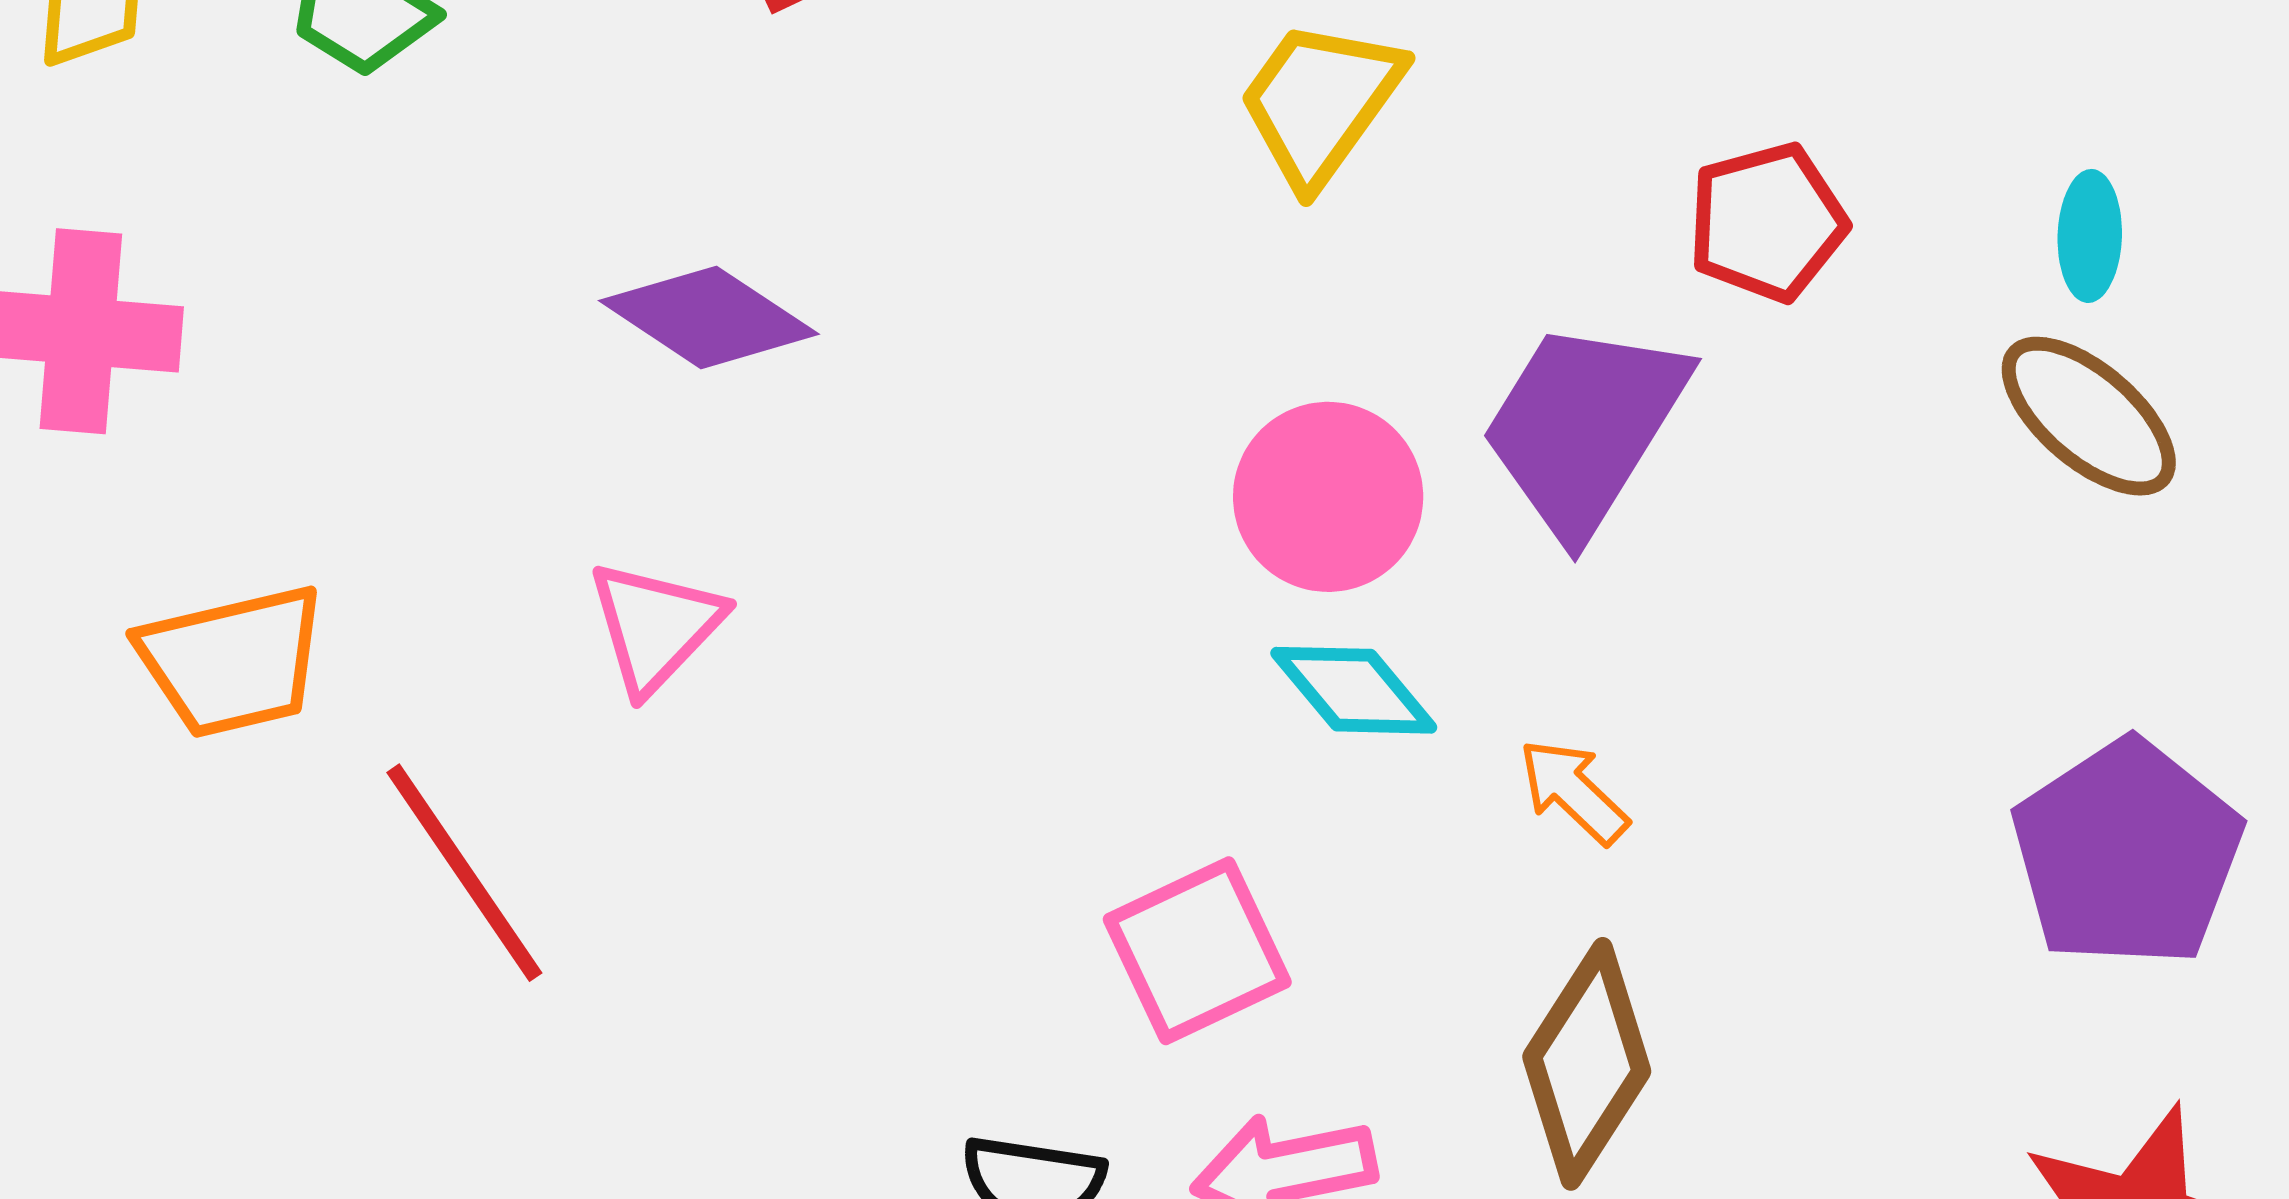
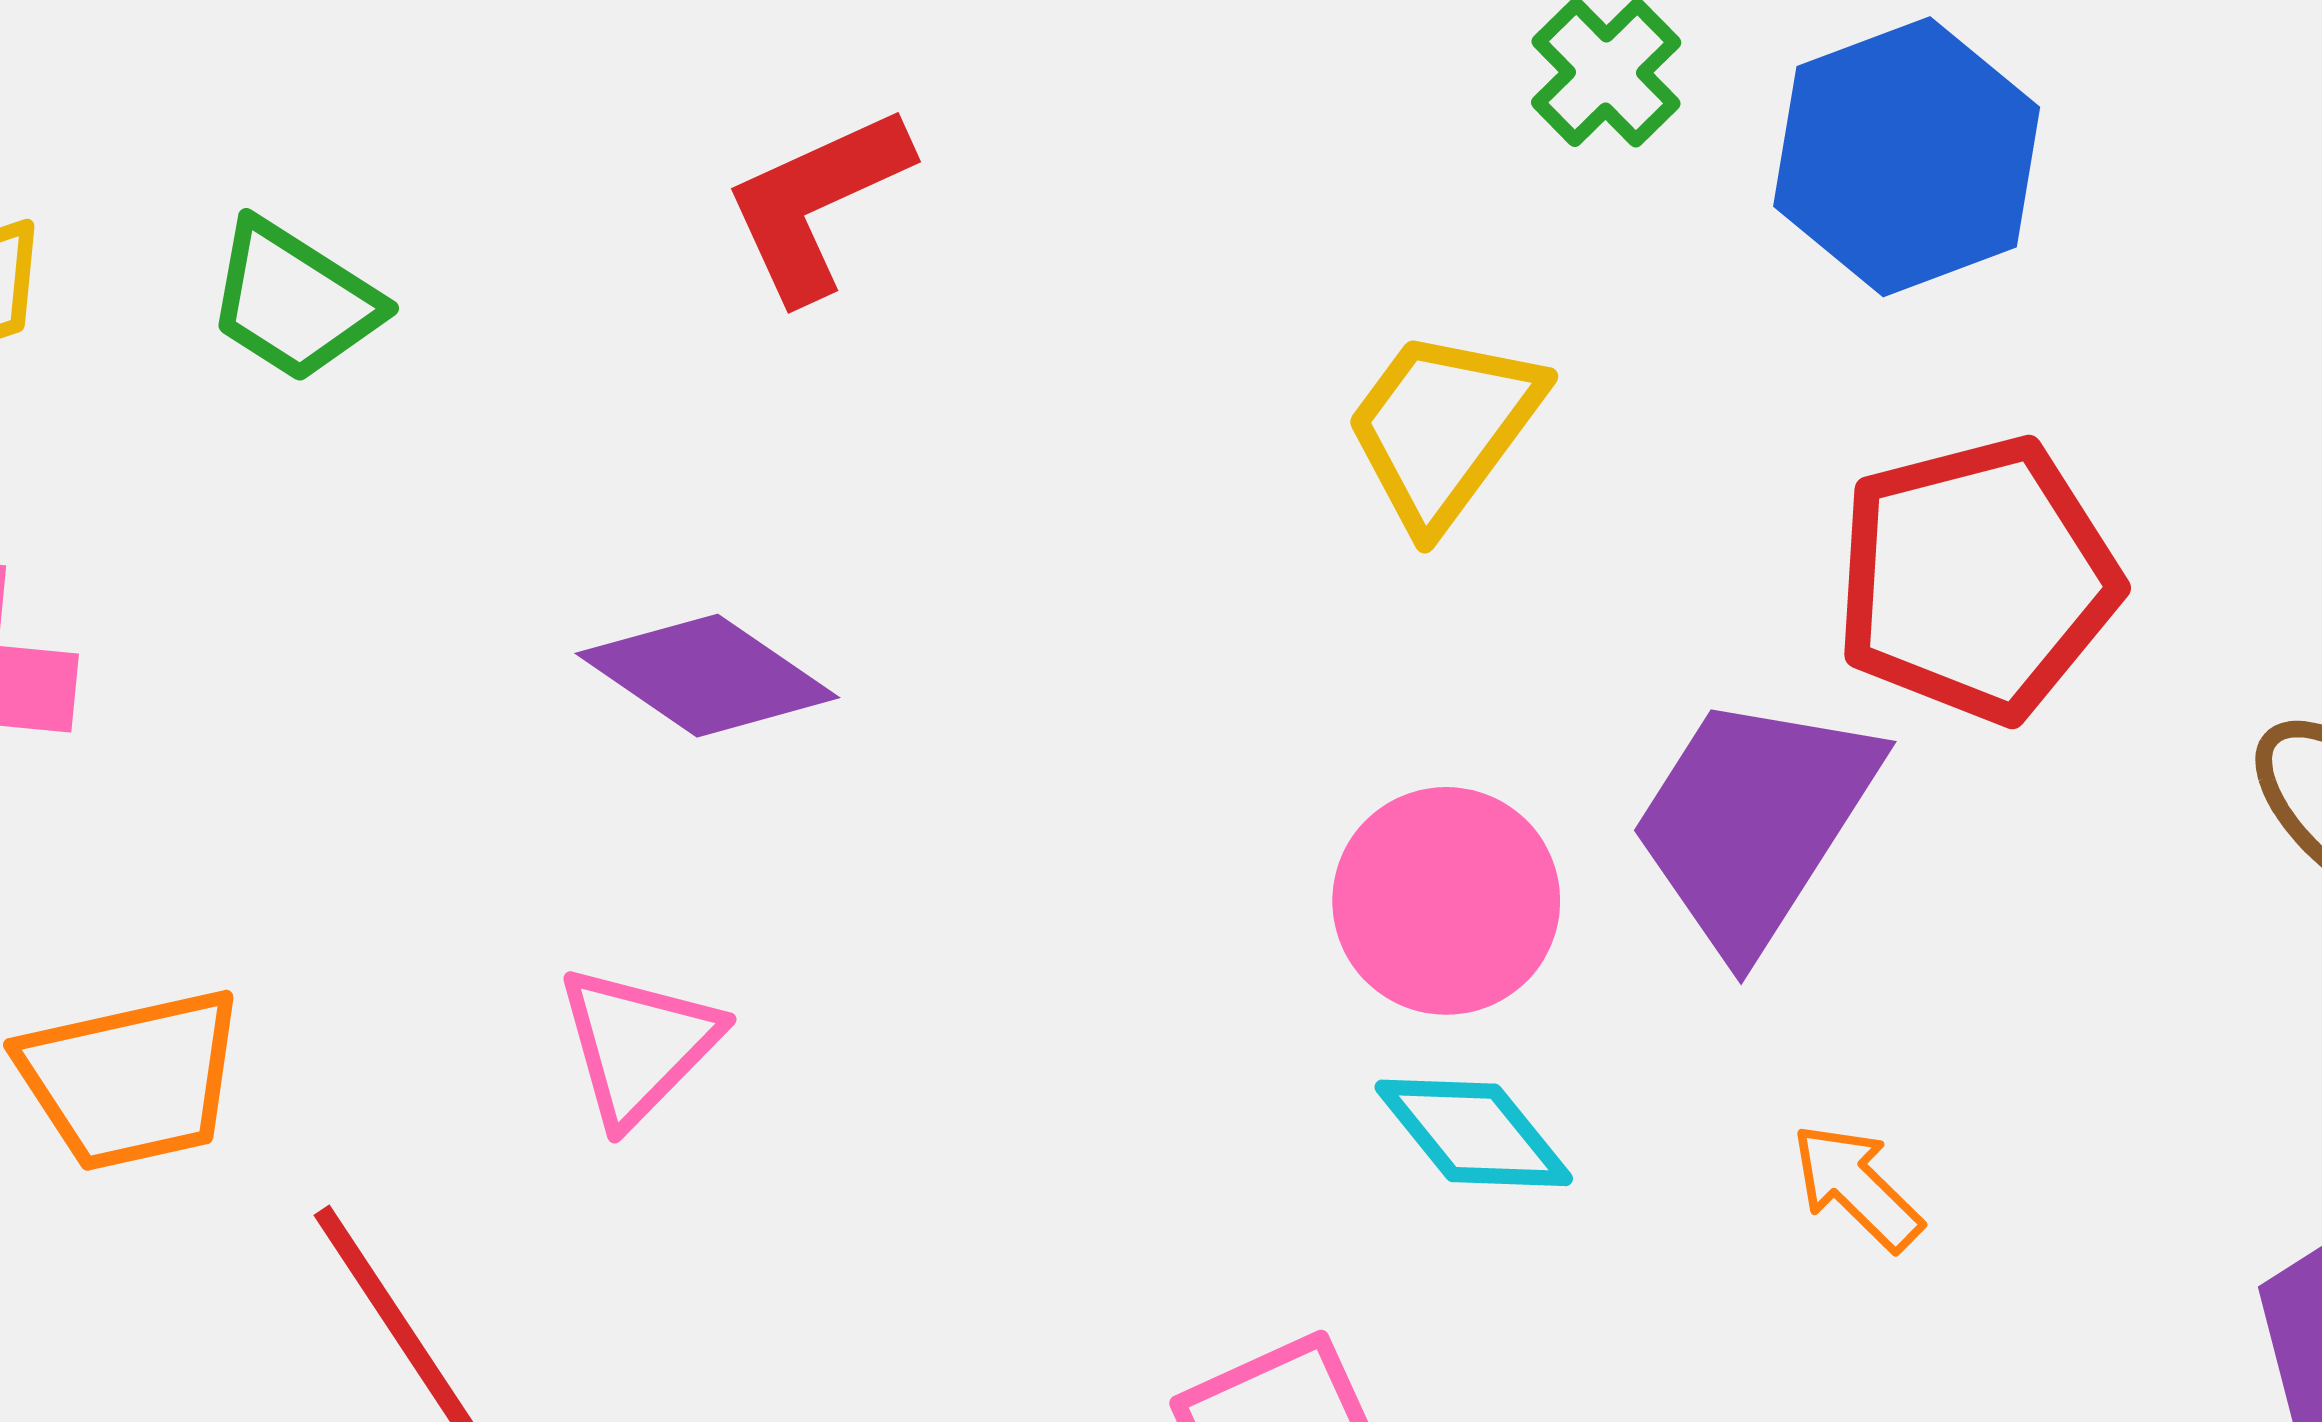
red pentagon: (1767, 222) -> (1977, 579), size x1.5
orange arrow: (1573, 792) -> (1857, 1187), moved

